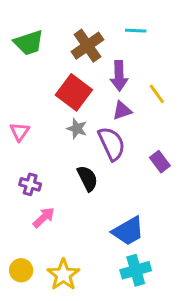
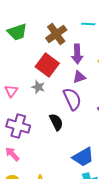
gray star: (77, 129) -> (38, 87), moved
purple cross: (30, 184) -> (18, 126), size x1.6
pink arrow: (44, 217) -> (12, 154), moved, turned -91

